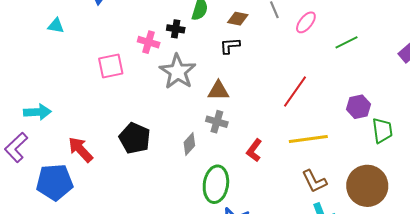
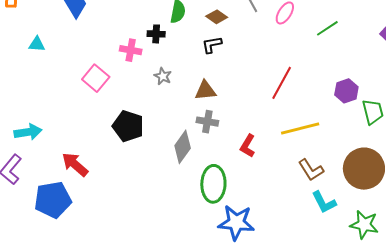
brown diamond: (238, 19) -> (217, 17), turned 30
pink square: (111, 66) -> (96, 78), turned -32
gray star: (178, 72) -> (163, 76), size x0.5
black pentagon: (135, 138) -> (128, 126), moved
gray diamond: (189, 144) -> (183, 147), size x1.4

